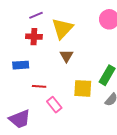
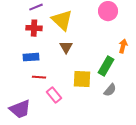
yellow triangle: (62, 28) -> (62, 20), turned -30
blue rectangle: (21, 65) -> (31, 57), moved

